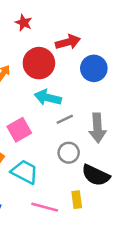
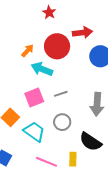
cyan arrow: (48, 98) -> (42, 69), moved
gray line: (65, 119) -> (61, 94), moved
gray circle: (69, 153) -> (62, 122), moved

